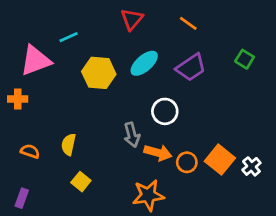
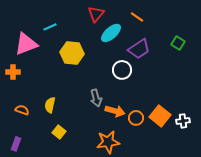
cyan ellipse: (144, 63) -> (111, 33), moved
white circle: (165, 111) -> (122, 70), moved
white cross: (251, 166) -> (183, 121), turned 32

